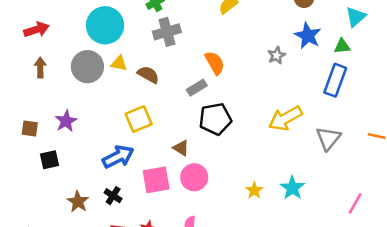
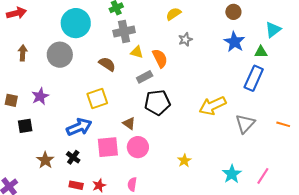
red arrow: (36, 30) -> (16, 13), moved
gray star: (277, 55) -> (185, 39), moved
yellow triangle: (119, 63) -> (137, 52), moved
cyan star: (292, 188) -> (232, 174), moved

